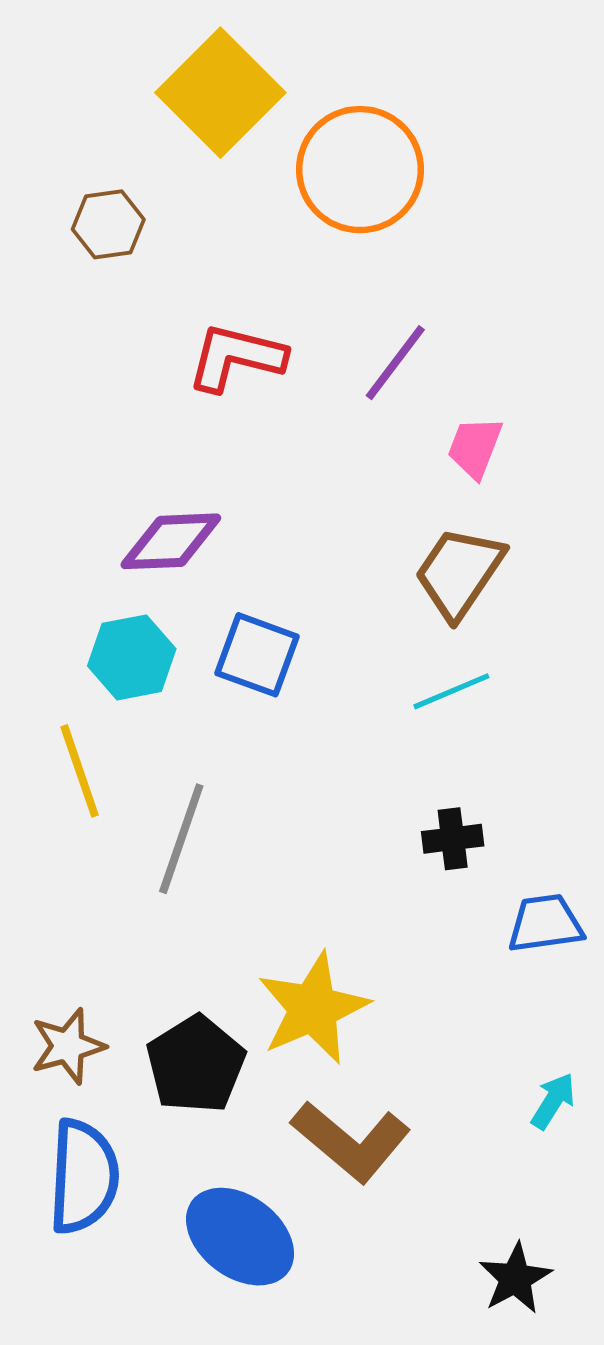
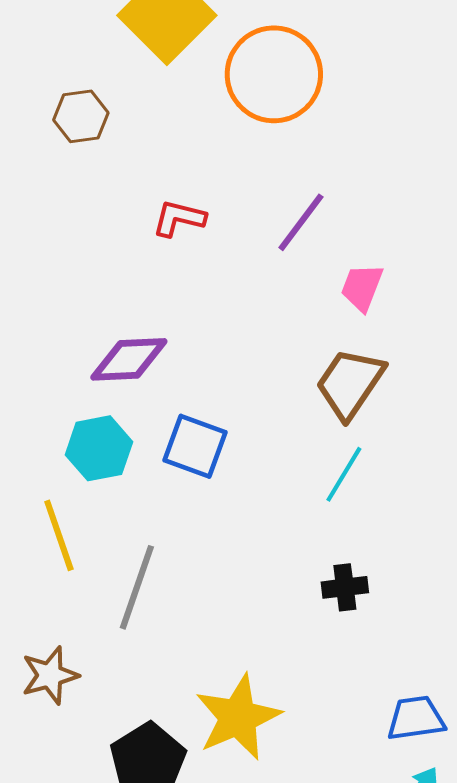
red L-shape: (236, 357) -> (179, 218), size x0.7
cyan line: (451, 691) -> (344, 474), turned -36
blue trapezoid: (545, 924) -> (416, 718), moved
brown star: (68, 1046) -> (50, 675), moved

